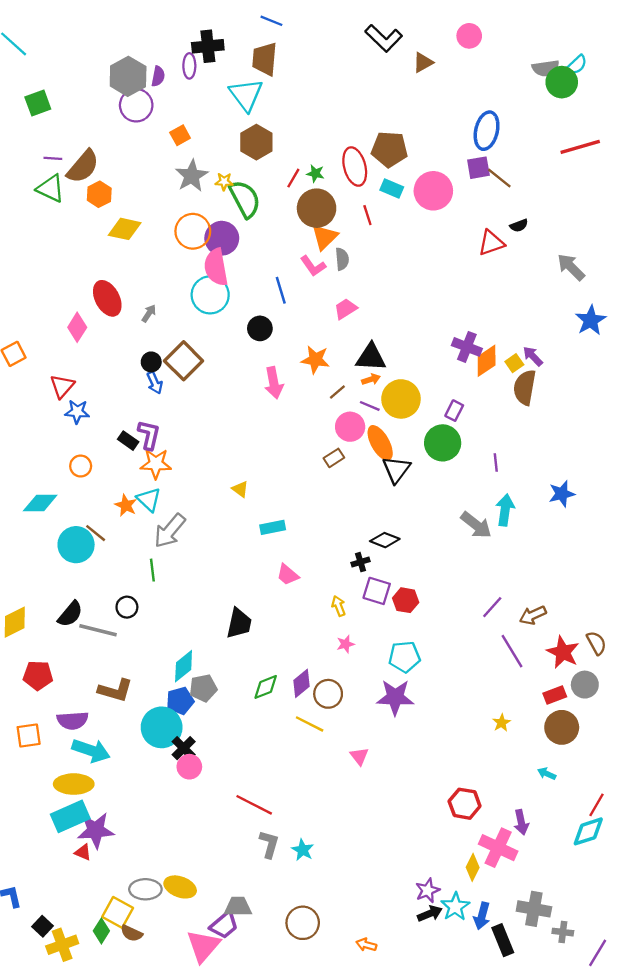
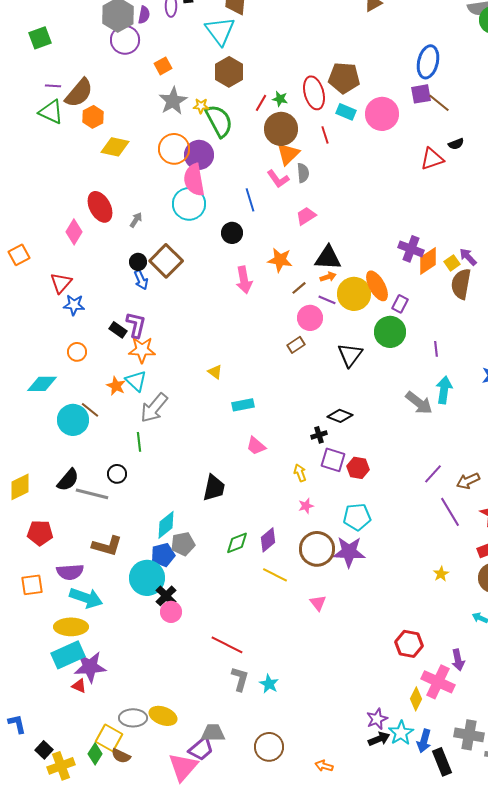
orange ellipse: (380, 443) -> (377, 286), moved
brown circle: (328, 694) -> (317, 549), moved, size x1.4

